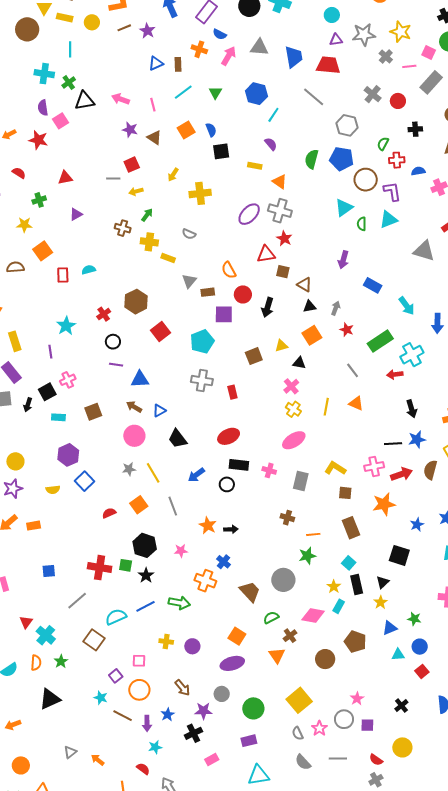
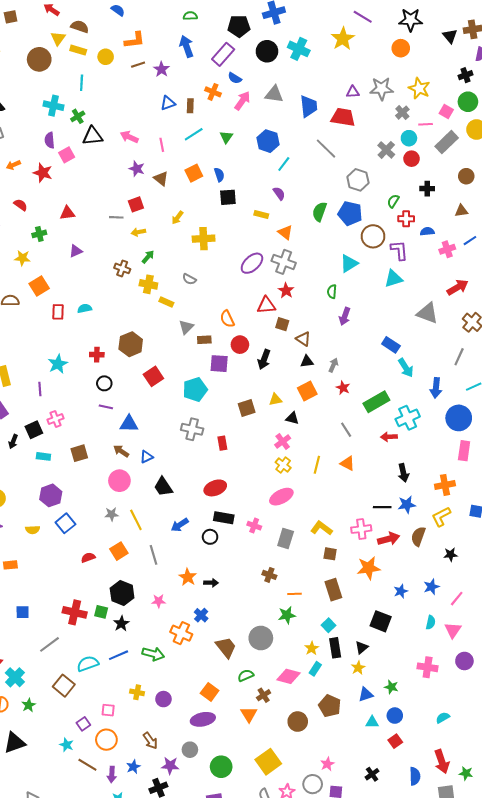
cyan circle: (332, 15) -> (409, 138), moved
green semicircle: (362, 224) -> (332, 292), moved
blue rectangle: (373, 285) -> (391, 345), moved
red cross: (104, 314) -> (97, 355), turned 32

